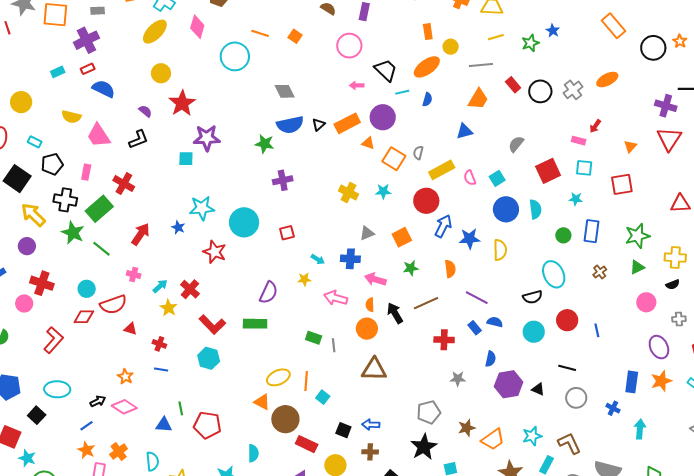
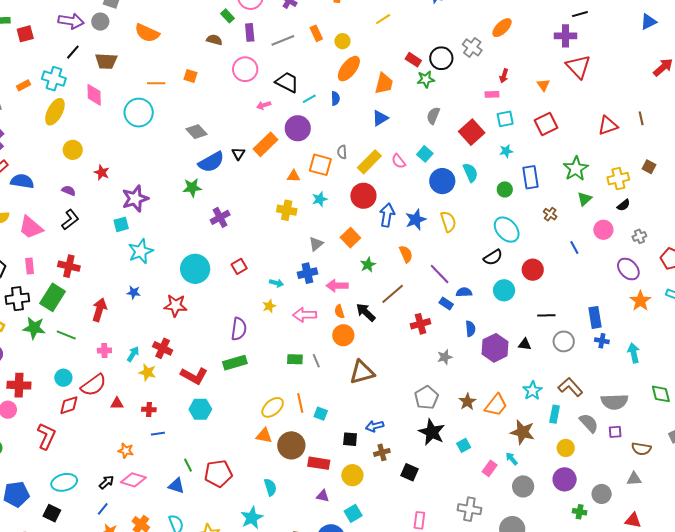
green star: (530, 43) -> (426, 79), moved, turned 30
gray line: (481, 65) -> (283, 40), moved
orange ellipse: (427, 67) -> (349, 69), moved
red star: (182, 103) -> (102, 172), size x0.6
orange triangle: (368, 143) -> (294, 176), moved
cyan star: (202, 208) -> (141, 251), moved
purple line: (477, 298) -> (440, 274), turned 35
blue line: (597, 330) -> (574, 247), moved
blue rectangle: (632, 382) -> (595, 317), moved
blue triangle: (164, 425) -> (176, 486), turned 30

